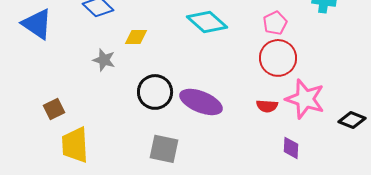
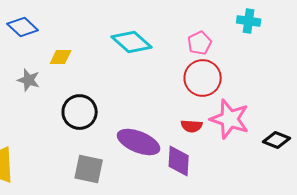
purple ellipse: (201, 102) -> (139, 142), moved
purple diamond: (291, 148) -> (179, 161), moved, size x1.4

